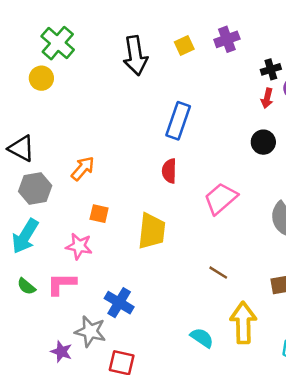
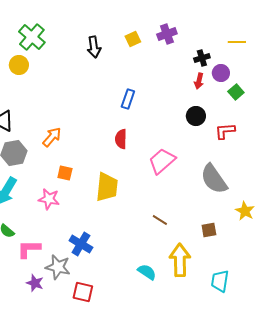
black arrow: (135, 56) -> (94, 47), size x0.7
blue rectangle: (178, 121) -> (128, 99), size x0.7
pink L-shape: (61, 284) -> (29, 249), moved

